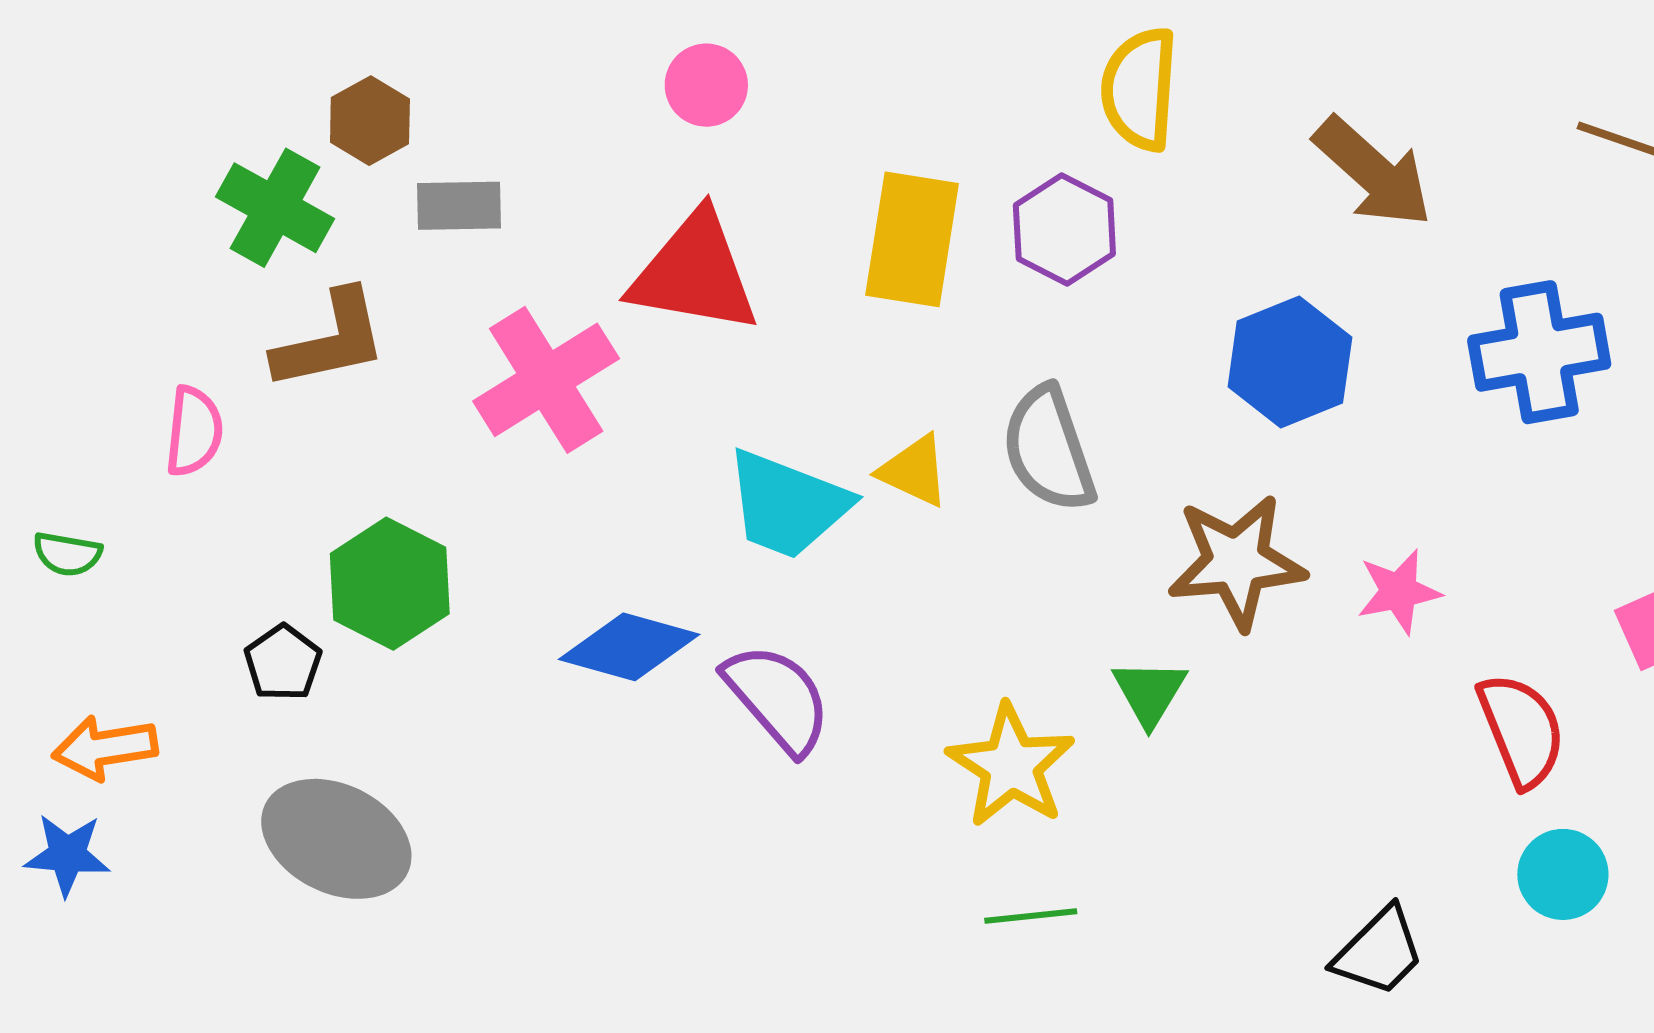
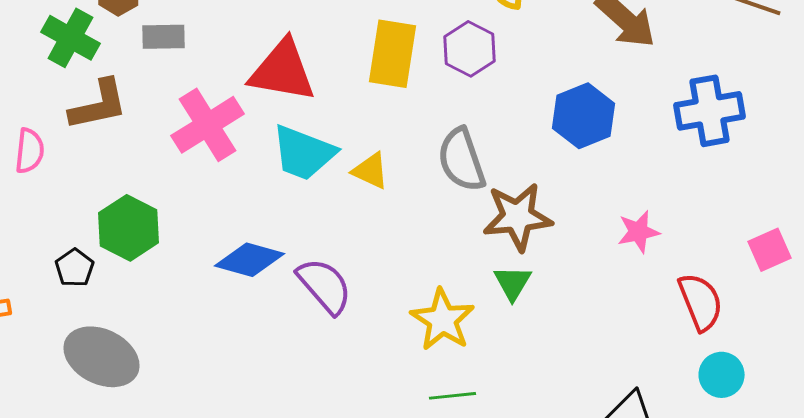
yellow triangle: (914, 471) -> (370, 171), moved
cyan trapezoid: (787, 504) -> (304, 153), moved
brown star: (1237, 562) -> (518, 217), moved

